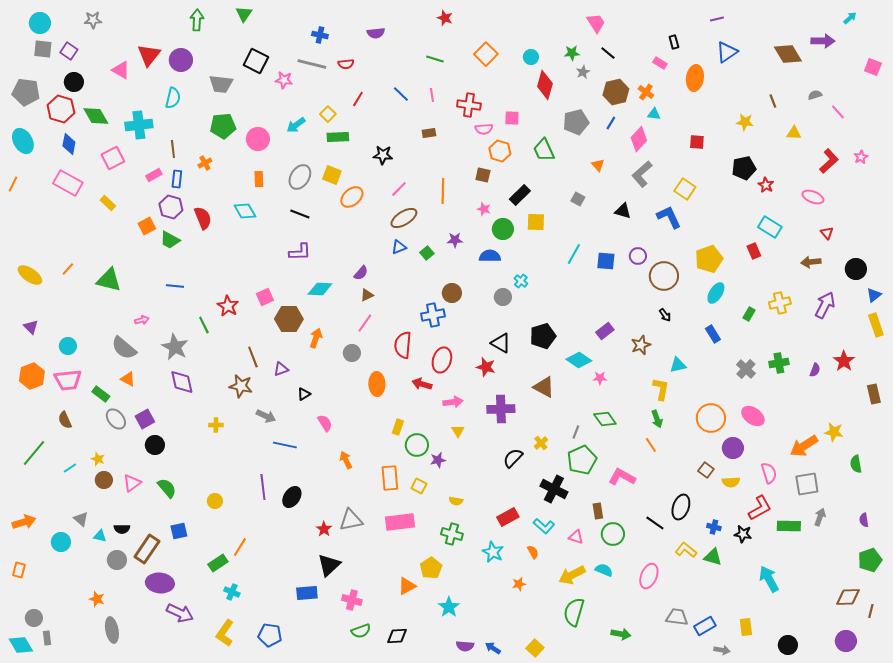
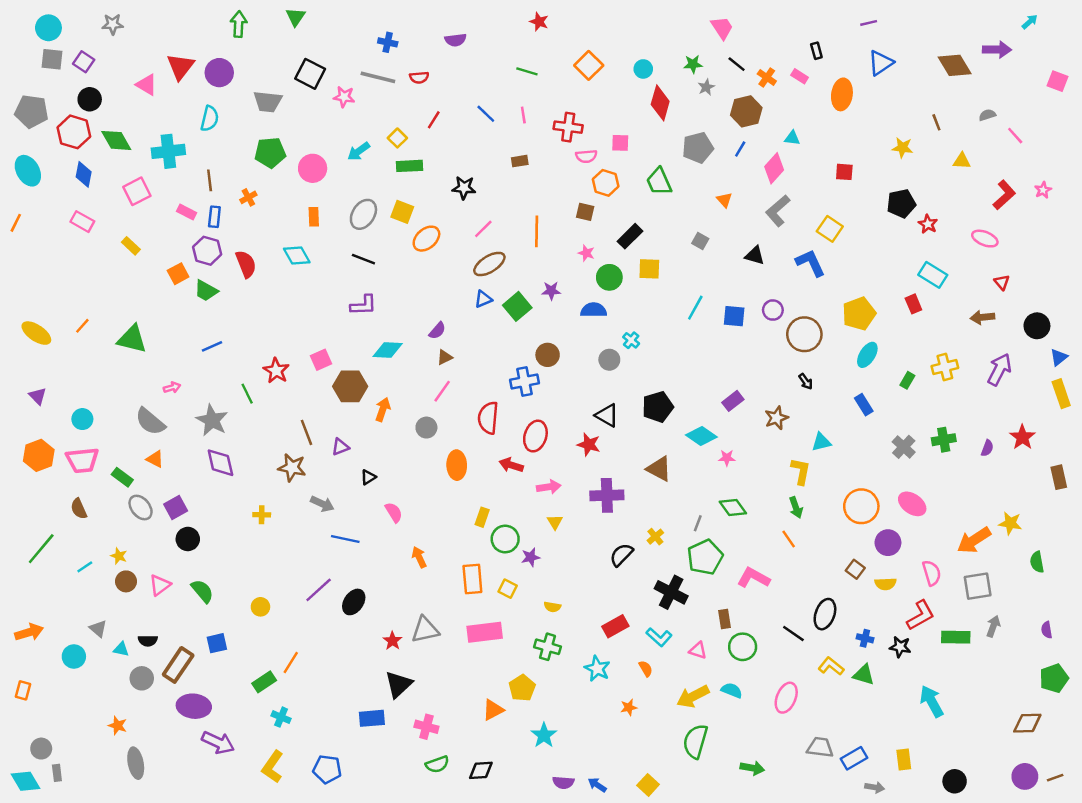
orange cross: (646, 92) -> (767, 77), moved
pink rectangle: (154, 175) -> (187, 212), turned 56
pink rectangle: (68, 183) -> (82, 222), size x0.7
green square: (427, 253) -> (517, 306), size x1.6
blue line: (175, 286) -> (212, 346), turned -30
purple line: (263, 487) -> (319, 590), turned 55
brown line: (871, 611) -> (1055, 778), moved, turned 56

